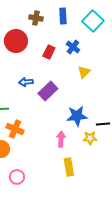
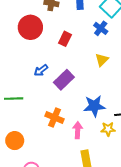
blue cross: (73, 47) -> (101, 28), moved
blue arrow: (26, 82) -> (41, 70), turned -32
orange cross: (15, 129) -> (55, 117), moved

